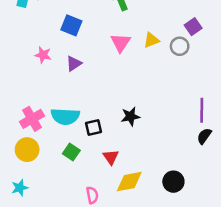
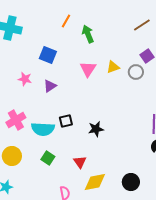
pink cross: (32, 119) -> (16, 120), moved
black square: (93, 127) -> (66, 121), moved

